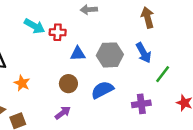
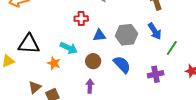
cyan arrow: (34, 26) -> (69, 48), moved
blue semicircle: (102, 90) -> (122, 65), turned 78
purple arrow: (63, 113) -> (90, 86), turned -48

